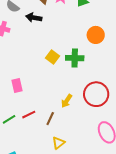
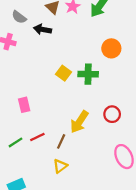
red circle: (96, 94) -> (112, 114), size x0.6
yellow arrow: (67, 101) -> (79, 122), size x1.5
yellow triangle: (58, 143) -> (60, 166), moved

